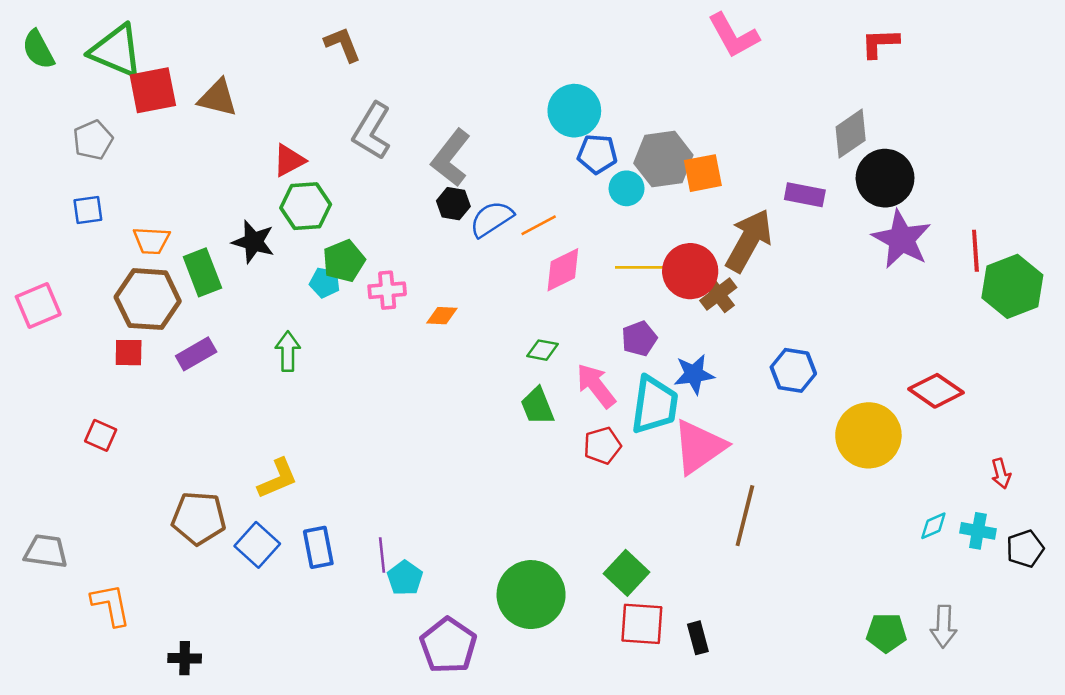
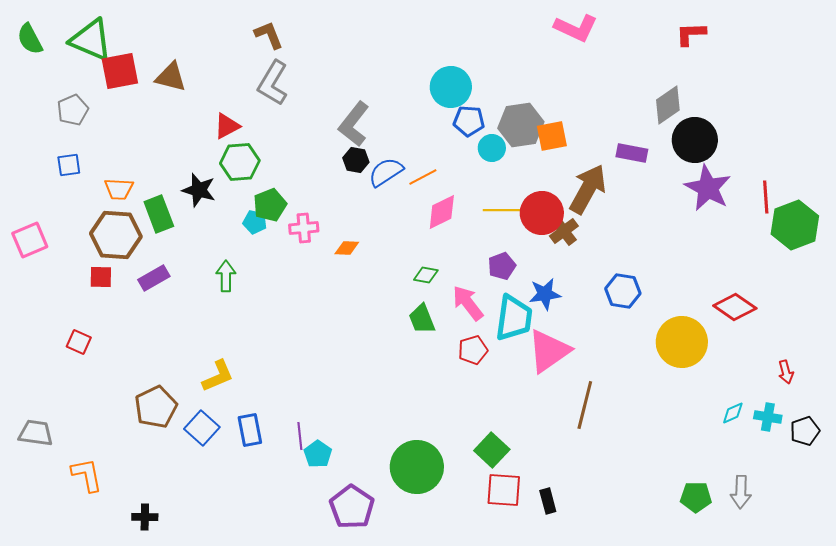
pink L-shape: (733, 36) -> (576, 28), turned -36
gray L-shape: (372, 131) -> (273, 83), moved
brown pentagon: (199, 518) -> (156, 407), turned -30

